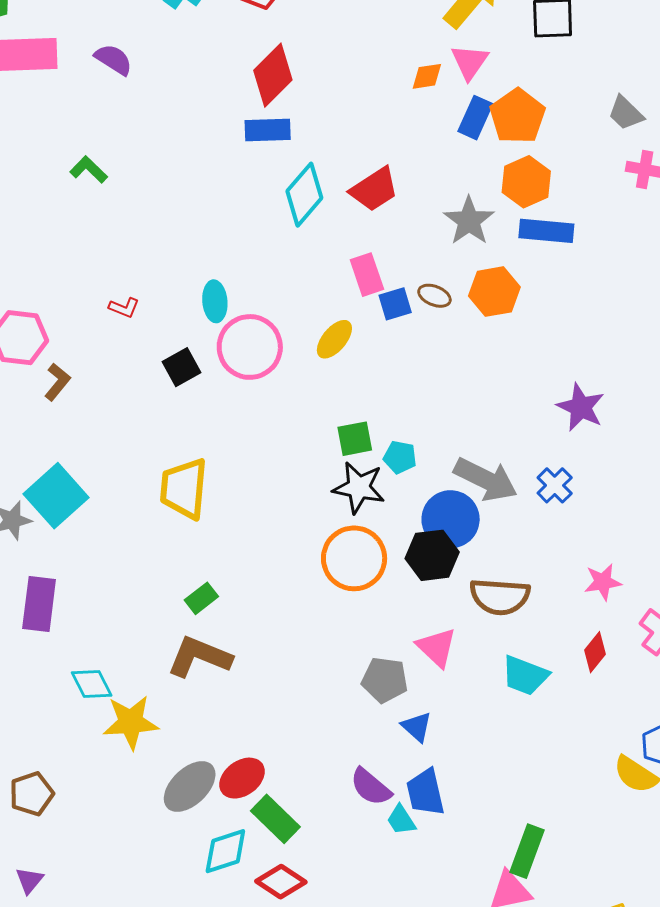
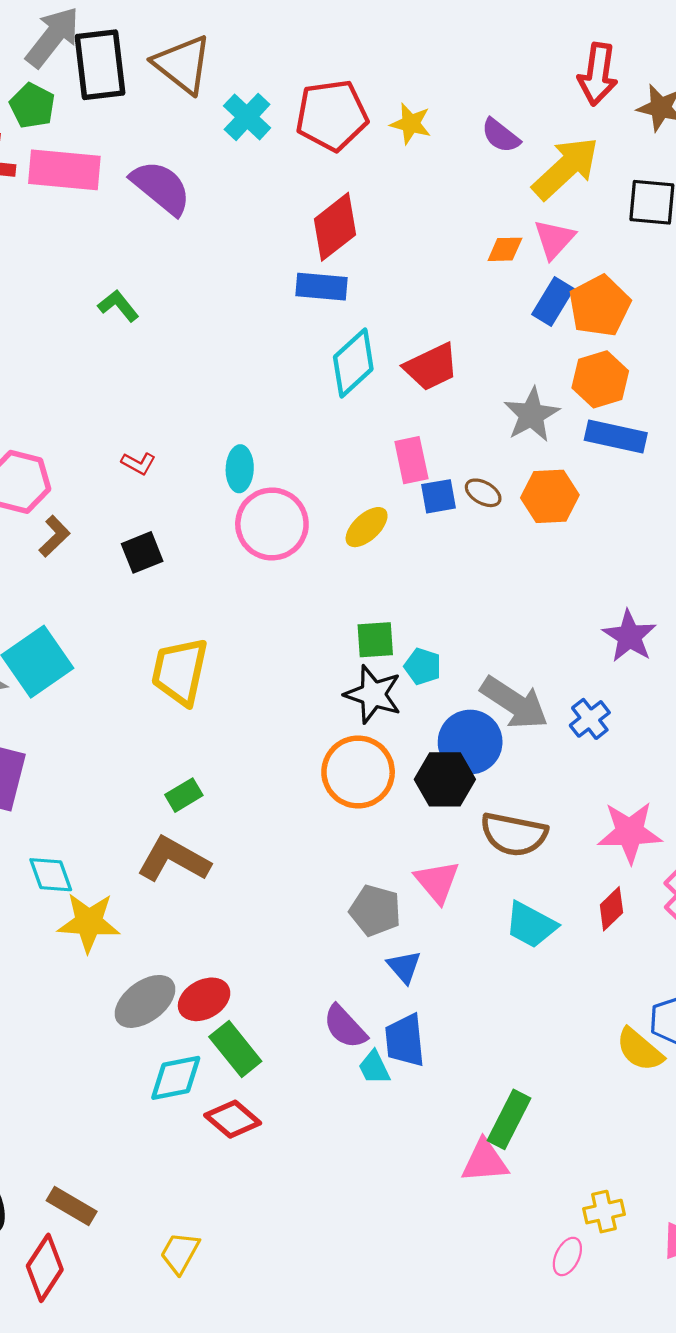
purple semicircle: (113, 59) -> (161, 187), size x1.5
black square: (181, 367) -> (142, 552), moved
pink star: (603, 582) -> (630, 832), size x1.5

